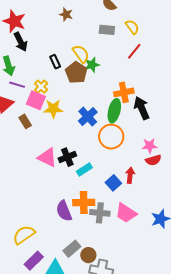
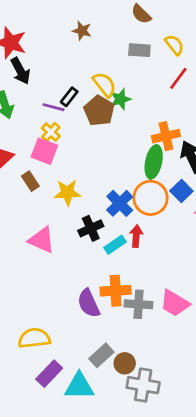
black rectangle: (55, 62) -> (69, 97), turned 64
purple line: (17, 85) -> (53, 107), moved
yellow star: (53, 109) -> (67, 193), moved
blue cross: (88, 117) -> (120, 203), moved
pink triangle: (47, 157) -> (42, 240), moved
red arrow: (130, 175) -> (136, 236), moved
blue square: (113, 183) -> (181, 191), moved
yellow semicircle: (24, 235) -> (34, 338), turned 30

